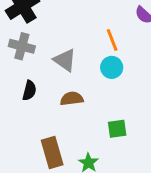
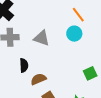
orange line: (112, 40) -> (78, 15), moved
brown semicircle: (72, 99) -> (38, 79), moved

